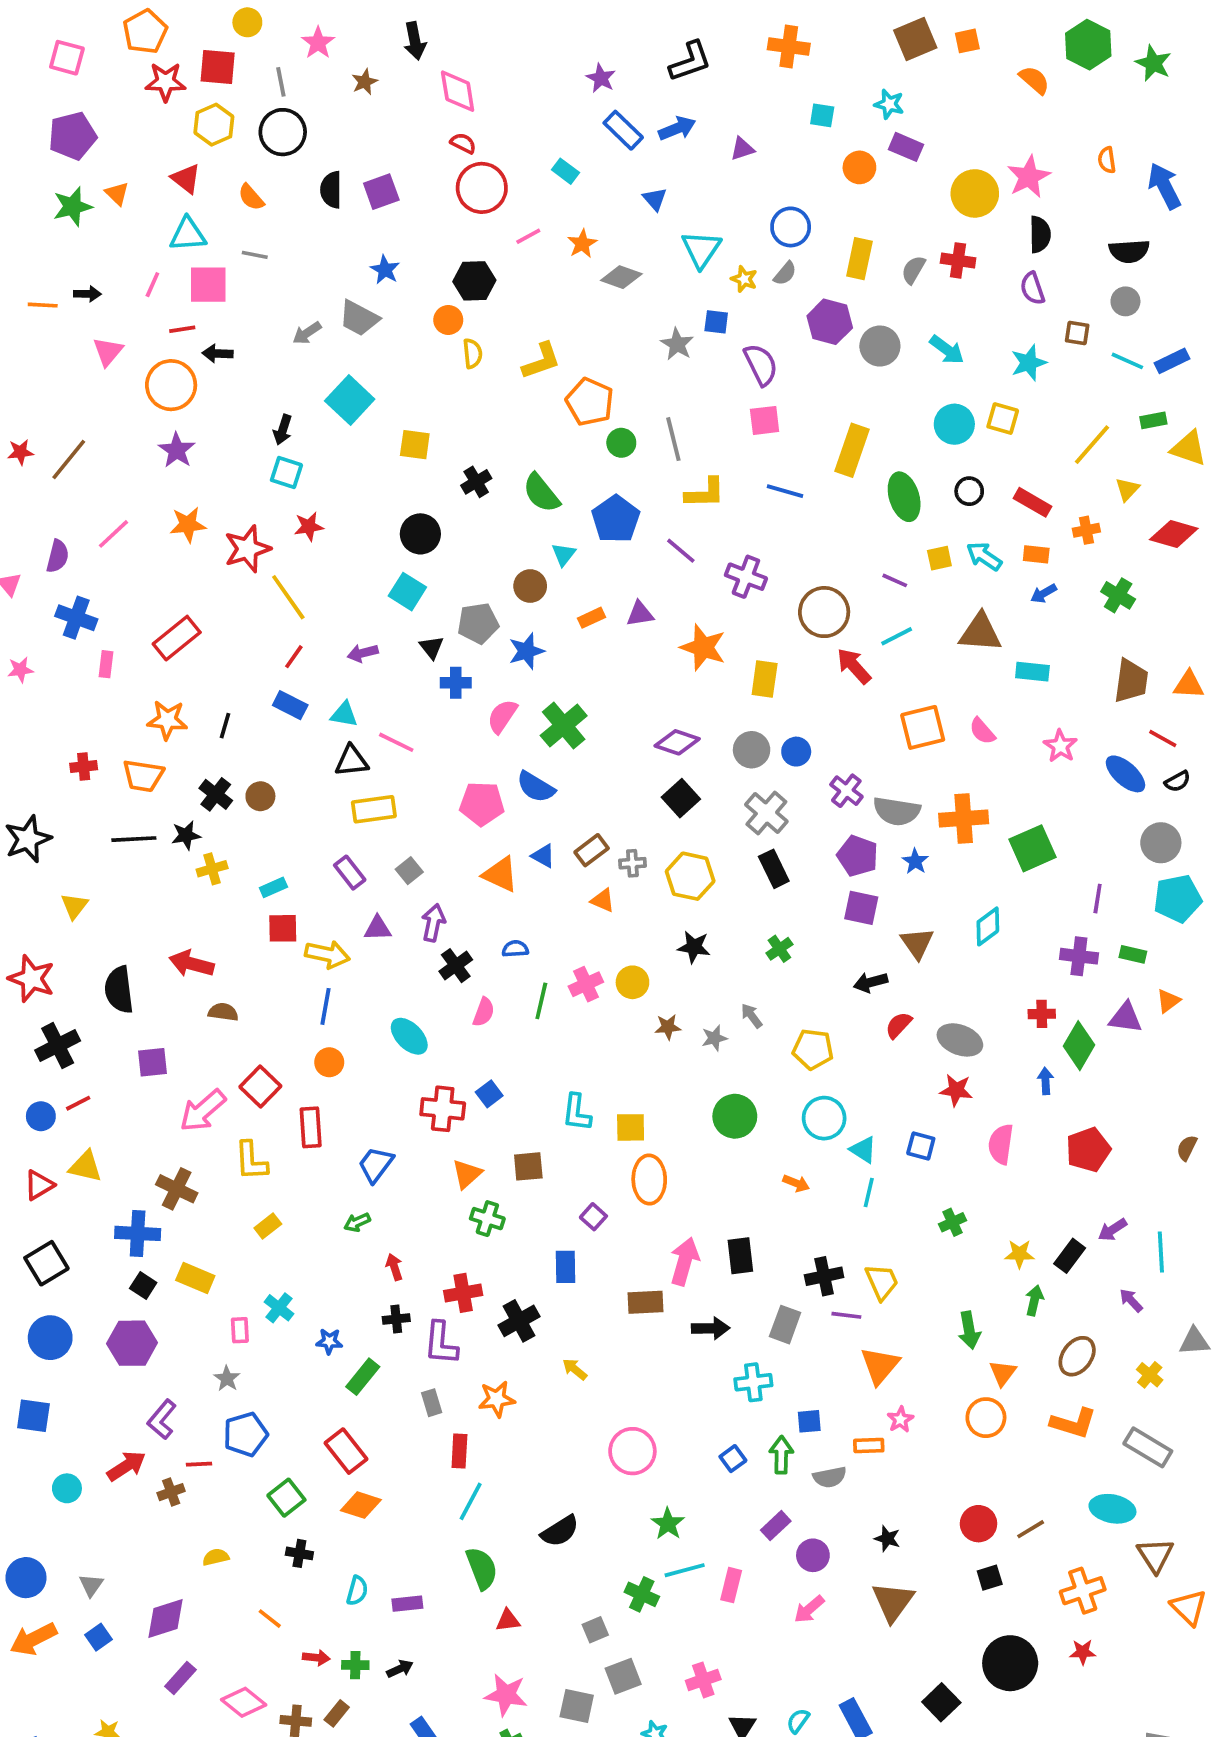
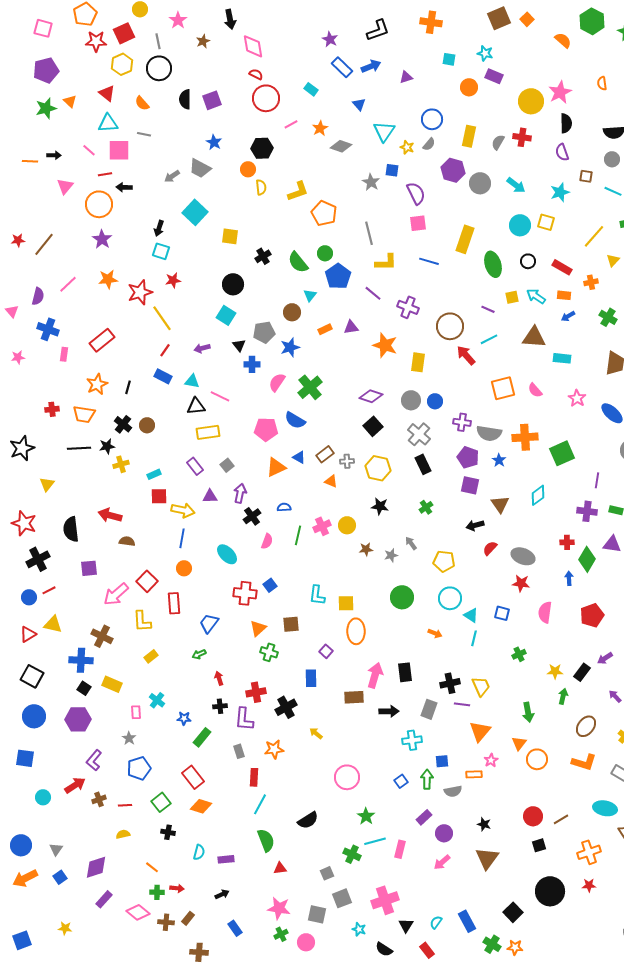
orange square: (967, 41) -> (527, 19), turned -32
red square: (218, 67) -> (124, 33), turned -30
pink line: (152, 285) -> (89, 150), turned -72
green circle: (621, 443) -> (325, 253), moved
orange star: (167, 720) -> (97, 384), turned -30
purple cross: (846, 791) -> (462, 422), turned -30
orange triangle: (500, 874) -> (276, 467), turned -50
black square: (46, 1263) -> (32, 676), turned -30
orange triangle: (1003, 1373) -> (519, 743), moved
red line: (199, 1464) -> (125, 805), moved
green cross: (355, 1665) -> (157, 892), moved
pink cross: (703, 1680) -> (385, 900), size x1.5

